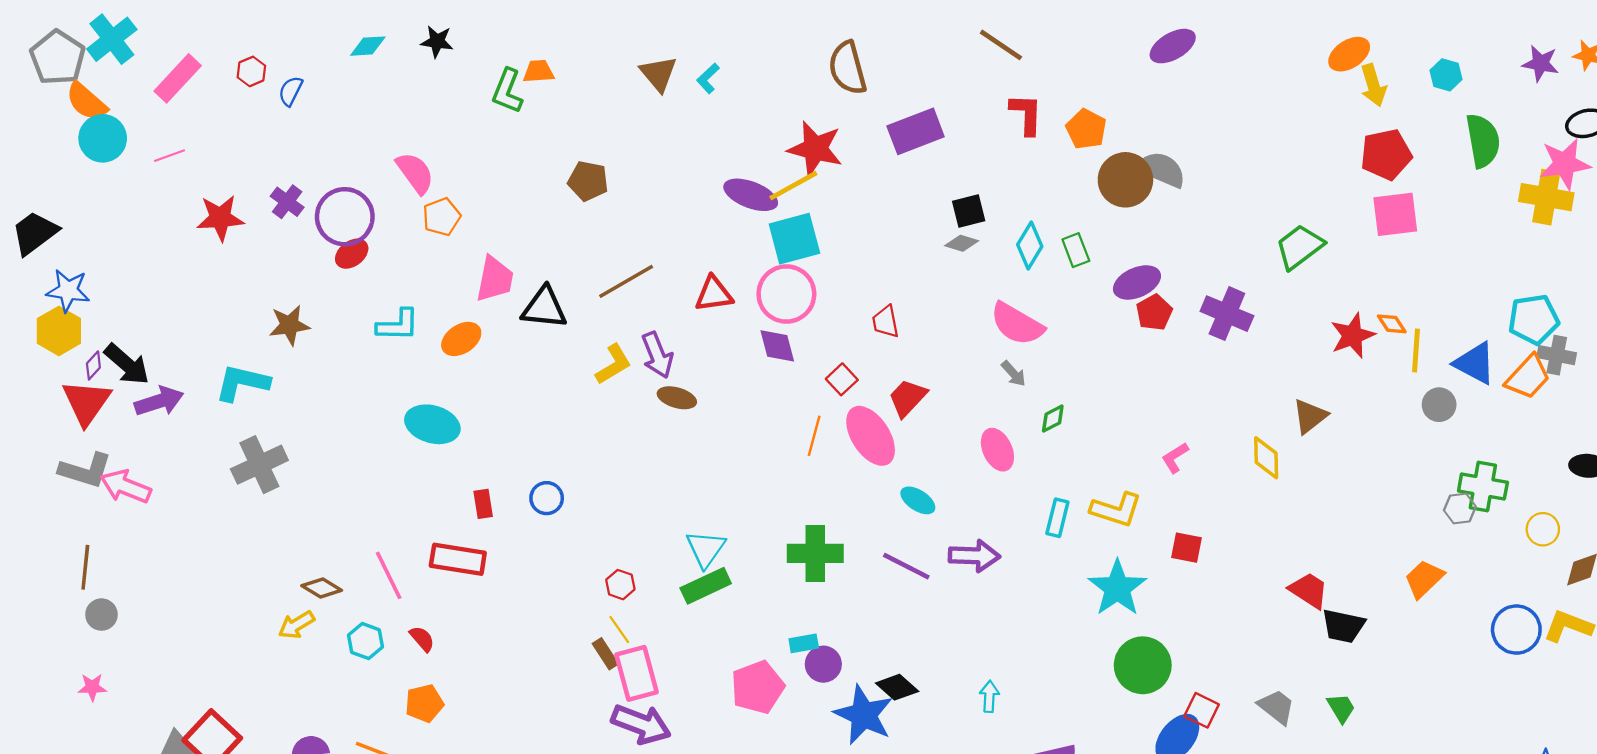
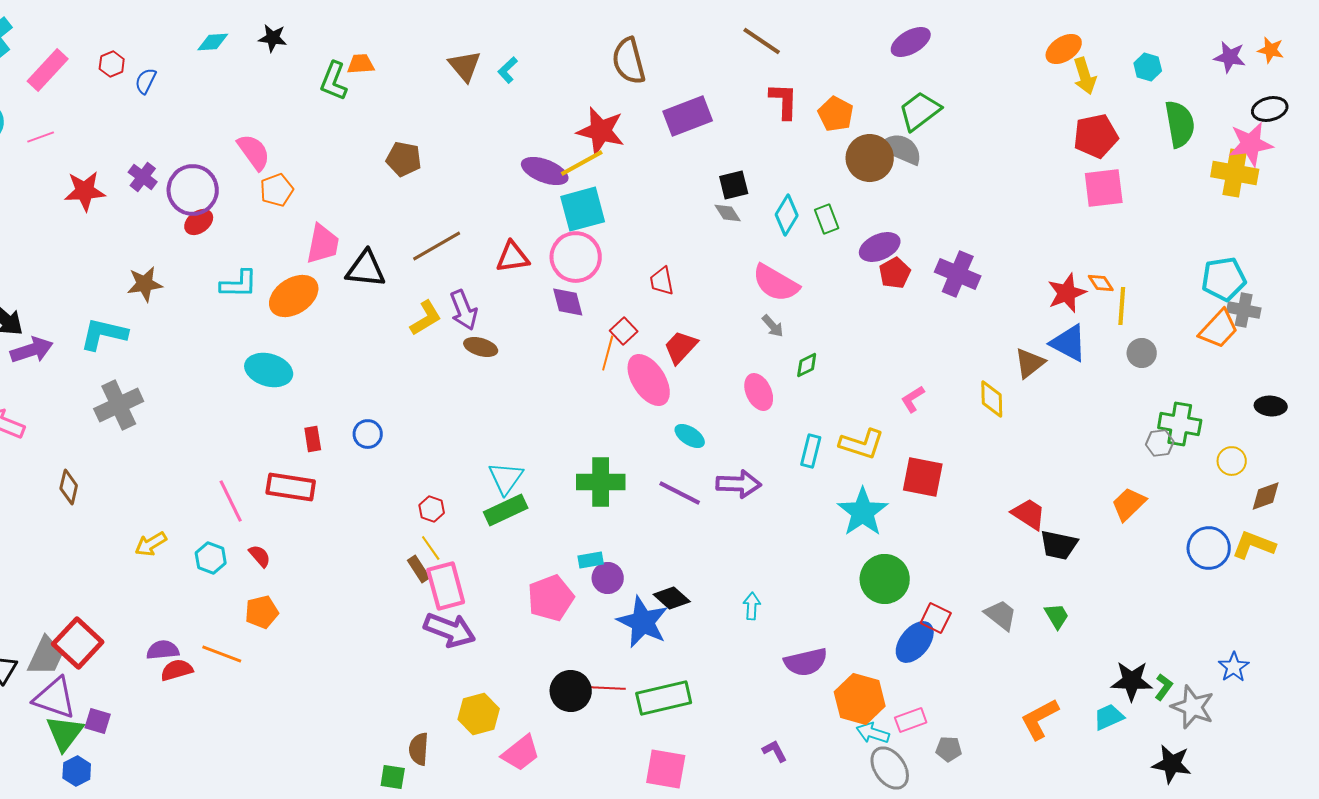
gray diamond: (962, 243) -> (728, 213), turned 40
green trapezoid: (1300, 247) -> (920, 111), moved
orange ellipse: (461, 339) -> (294, 296), size x1.4
blue triangle: (1475, 363) -> (1069, 343), moved
orange line: (814, 436) -> (608, 353), moved
red square: (1187, 548) -> (923, 477), size x1.5
brown diamond: (322, 588) -> (69, 487), moved, turned 72

